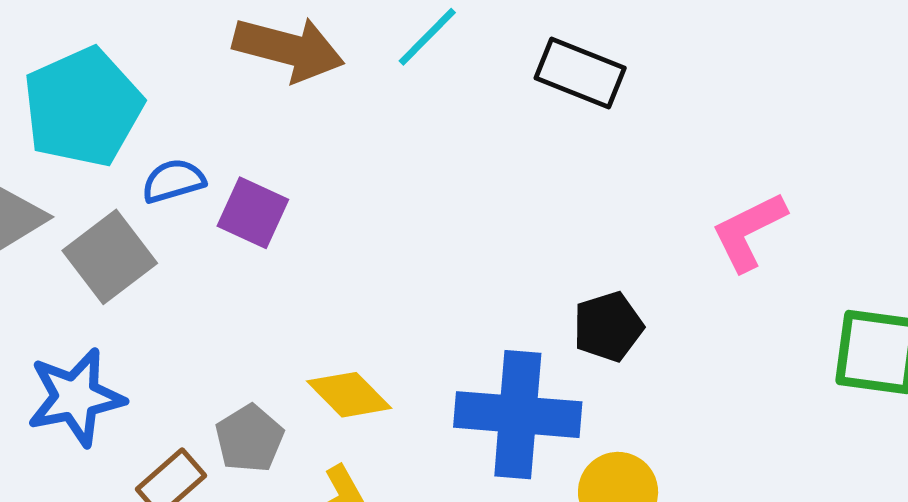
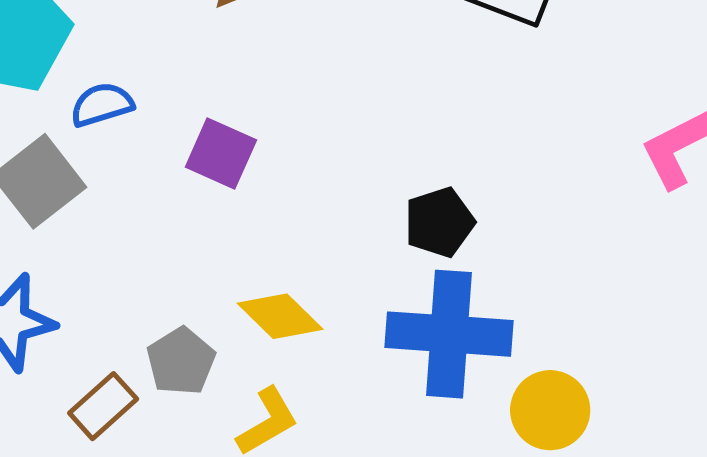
purple square: (253, 213) -> (221, 154), moved
black pentagon: (608, 327) -> (439, 222), moved

